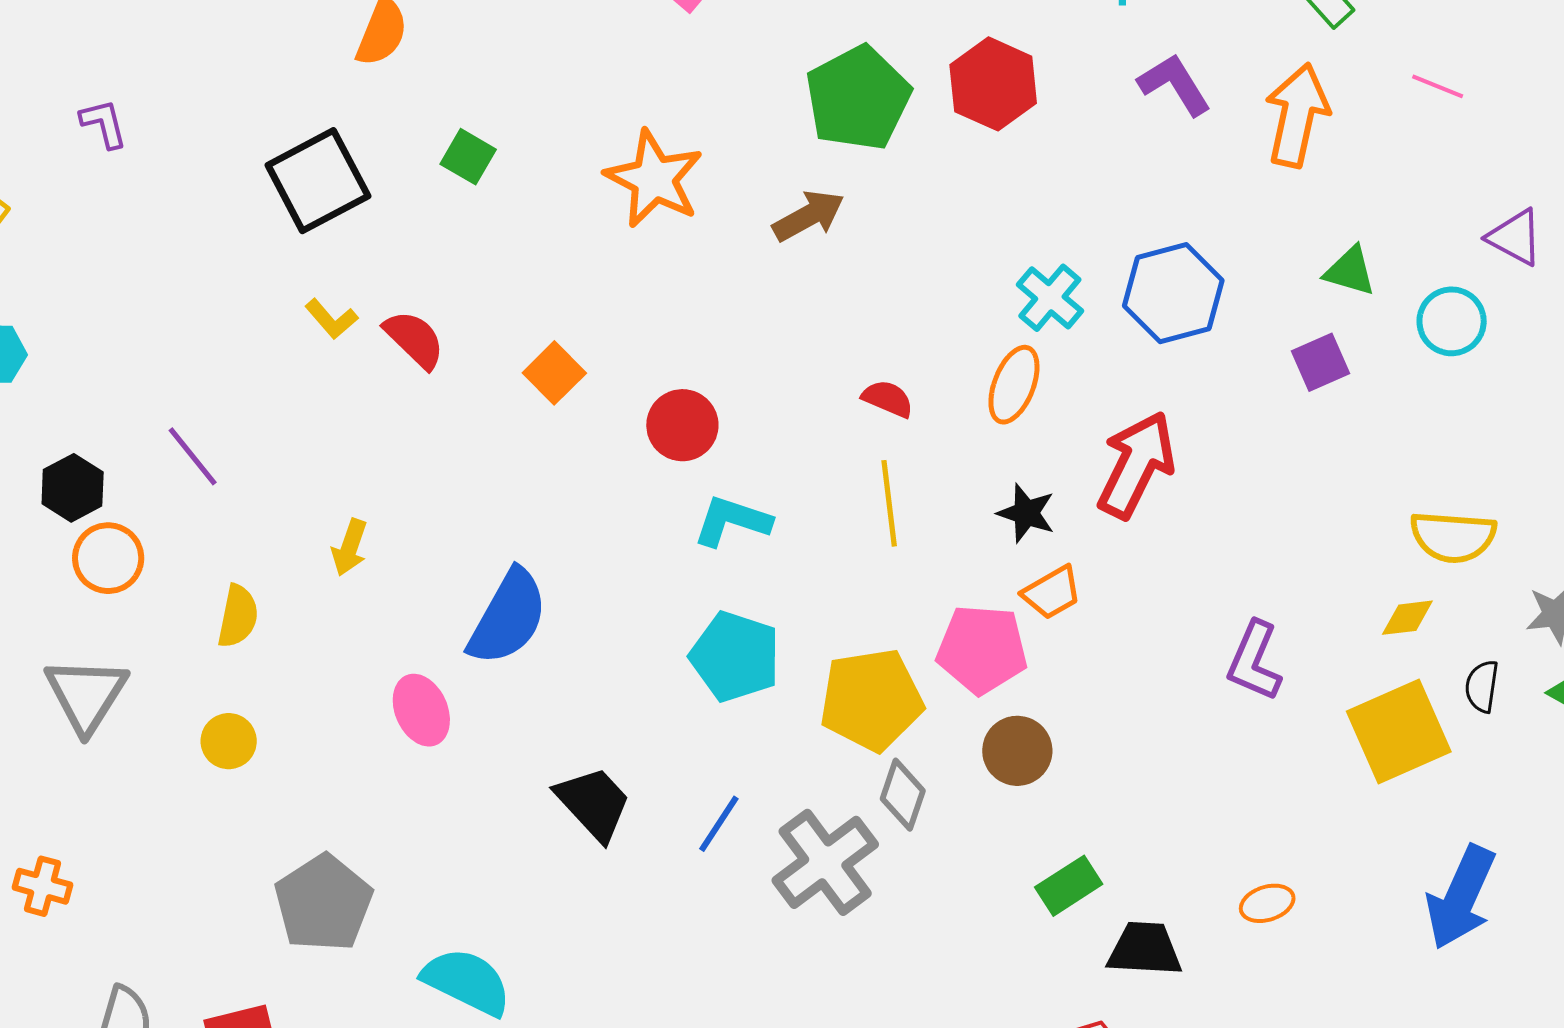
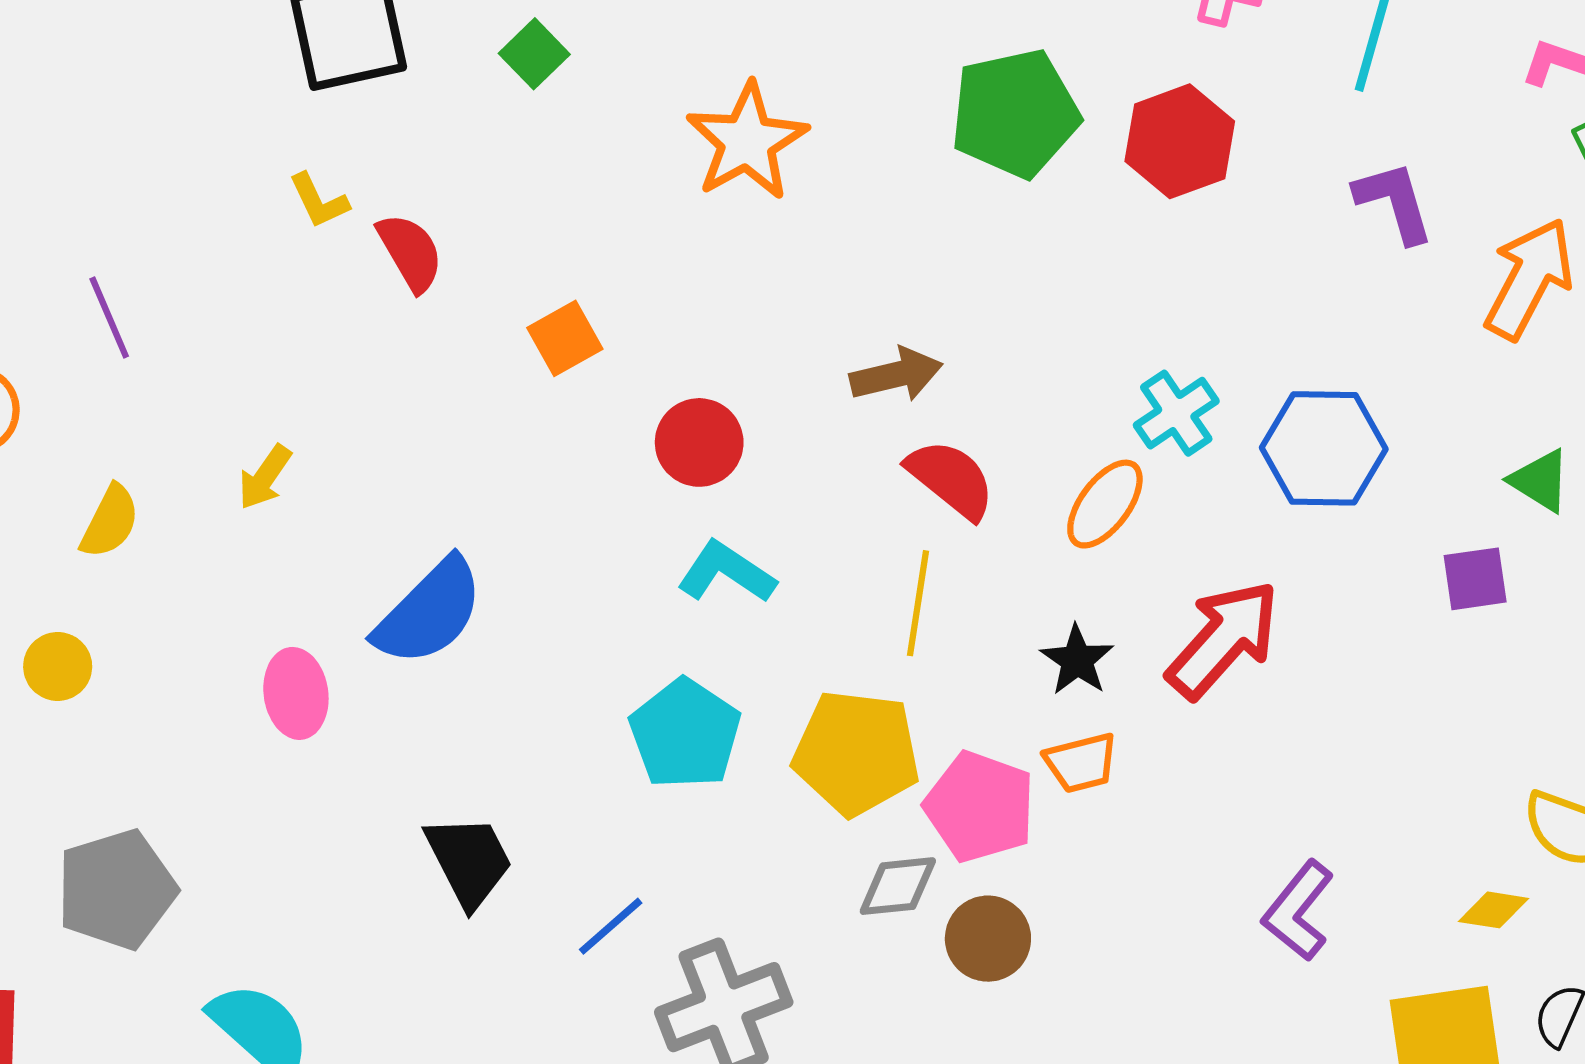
brown arrow: (809, 216) -> (896, 375), moved
red semicircle: (888, 399) -> (951, 479), size x1.5
yellow pentagon: (871, 700) -> (856, 753), moved
gray diamond: (903, 795) -> (898, 886), moved, turned 50

